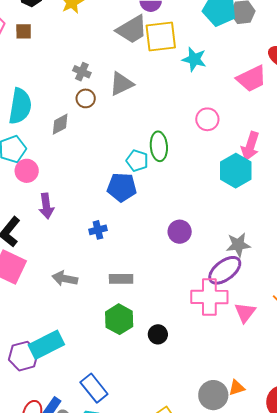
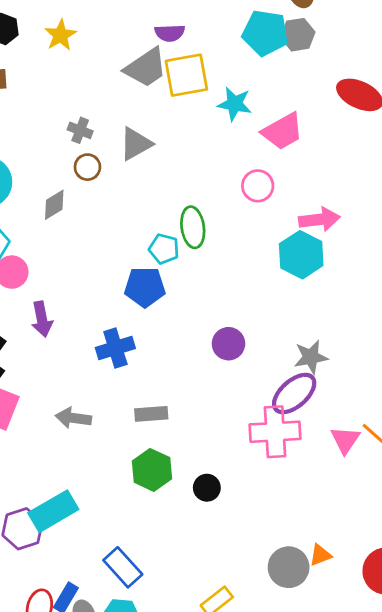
pink trapezoid: (251, 79) -> (283, 131), moved
pink arrow: (250, 146) -> (319, 219), turned -112
blue cross: (98, 230) -> (115, 348), size x1.5
pink triangle: (245, 312) -> (345, 440), moved

